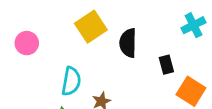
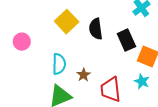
black rectangle: (166, 65) -> (126, 40), size x1.5

